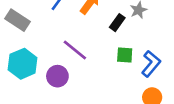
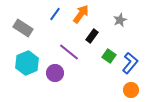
black rectangle: (117, 23) -> (92, 36), moved
green square: (125, 55) -> (109, 56), turned 32

